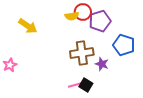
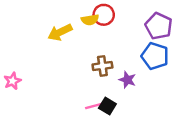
purple pentagon: (100, 21) -> (159, 26), moved, turned -30
yellow arrow: (28, 26) -> (60, 32), moved, turned 120
brown cross: (82, 53) -> (102, 66), size x0.7

